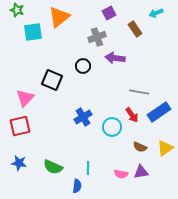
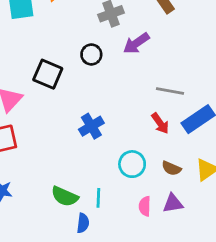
purple arrow: (115, 58) -> (136, 43), turned -42
cyan circle: (112, 127) -> (132, 164), moved
green semicircle: (53, 167) -> (65, 196), moved
pink semicircle: (121, 174) -> (145, 206), turned 80

